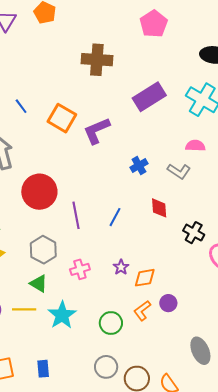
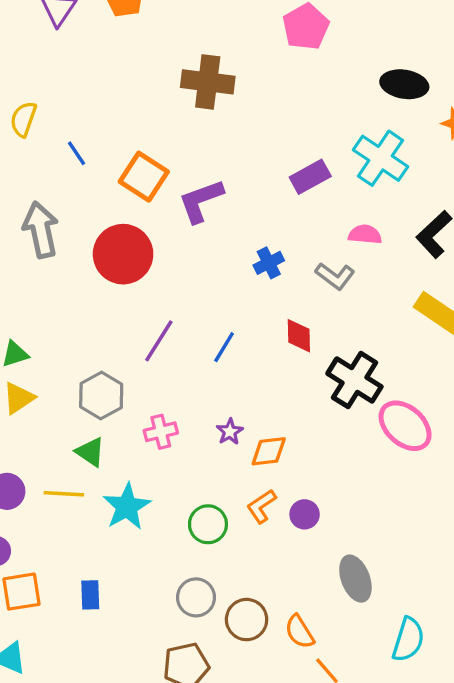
purple rectangle: (149, 97) -> (310, 177), moved, size x0.7
red circle: (39, 192) -> (123, 254), moved
purple line: (76, 215) -> (159, 341), turned 40
black cross: (194, 233) -> (355, 380), size x1.5
purple circle: (168, 303) -> (305, 514), moved

